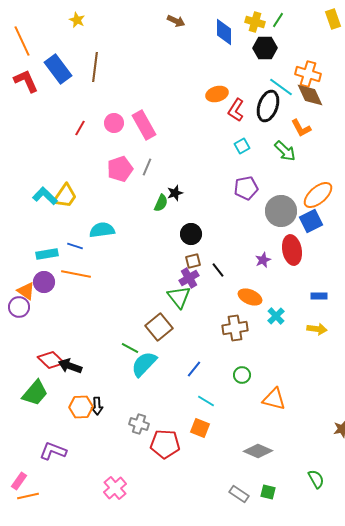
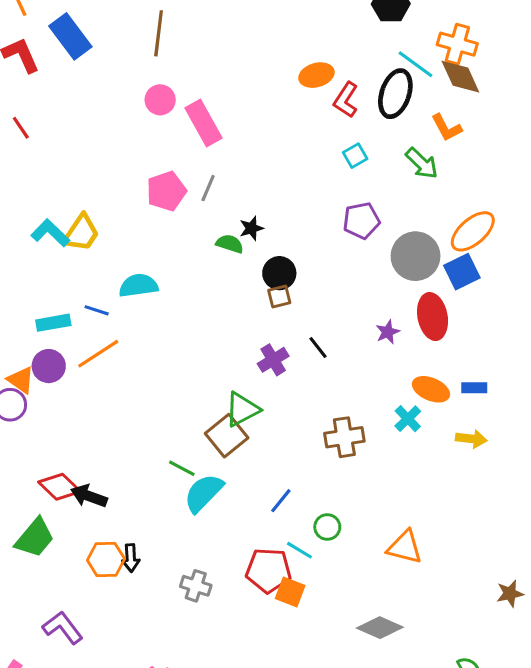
brown line: (95, 67) -> (159, 33), moved
pink circle: (114, 123) -> (160, 100), moved
red line: (80, 128) -> (21, 128), moved, turned -63
green semicircle: (161, 203) -> (230, 244), turned -96
black circle: (191, 234) -> (279, 273), moved
brown square: (193, 261) -> (279, 296), moved
orange line: (76, 274) -> (98, 354), turned -44
green triangle: (179, 297) -> (242, 409), moved, turned 40
orange ellipse: (250, 297) -> (431, 389), moved
green circle: (242, 375) -> (327, 527), moved
red pentagon: (165, 444) -> (268, 570), moved
purple L-shape: (53, 451) -> (63, 628), turned 32

